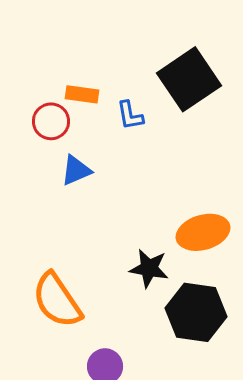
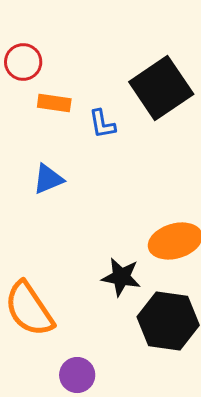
red circle: (51, 121) -> (23, 62), moved

